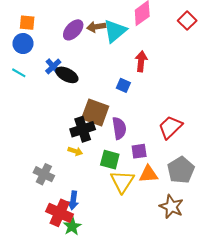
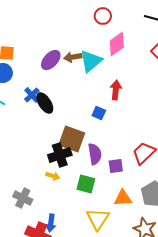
black ellipse: (67, 75) -> (45, 103), turned 30
purple square: (139, 151) -> (116, 166), moved
yellow triangle: (122, 182) -> (98, 219), moved

